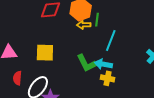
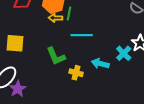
cyan line: (111, 41) -> (82, 35), turned 65
cyan arrow: (103, 64) -> (100, 64), moved

